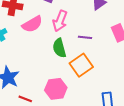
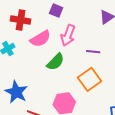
green semicircle: (59, 48) -> (55, 62), moved, turned -120

